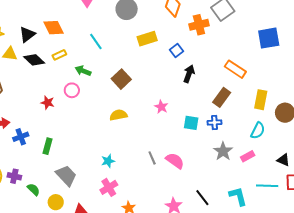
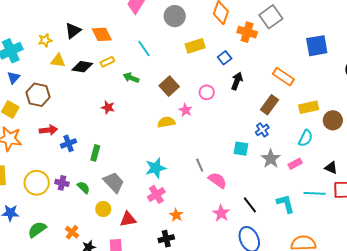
orange cross: (199, 25) -> (247, 32), turned 30
black triangle: (27, 34) -> (73, 31), moved
black diamond: (34, 60) -> (82, 67), turned -35
pink circle: (72, 90) -> (207, 92), moved
yellow rectangle: (261, 100) -> (309, 107), turned 66
red star: (48, 103) -> (108, 107), moved
pink star: (161, 107) -> (186, 110), moved
cyan square: (191, 123) -> (241, 149), moved
blue cross: (215, 123) -> (262, 130), turned -32
cyan star: (108, 161) -> (156, 168), size x1.5
pink semicircle: (175, 161) -> (217, 180), moved
green semicircle: (33, 189) -> (83, 187), moved

